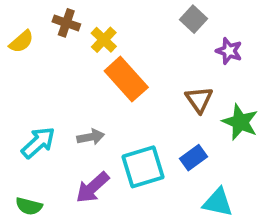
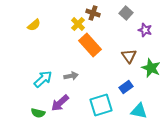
brown cross: (66, 23) -> (93, 13), moved
cyan square: (143, 167) -> (101, 105), moved
purple arrow: (92, 187) -> (60, 103), moved

